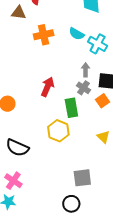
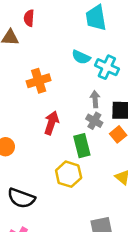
orange cross: (44, 35) -> (39, 81), moved

